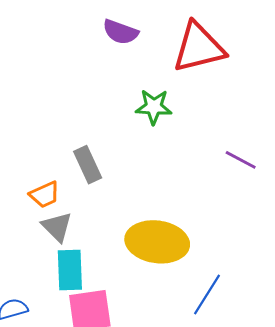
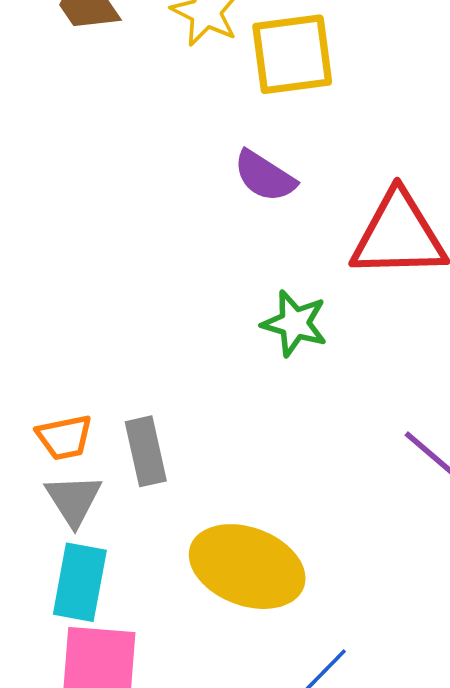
gray rectangle: (88, 165) -> (146, 451), moved

